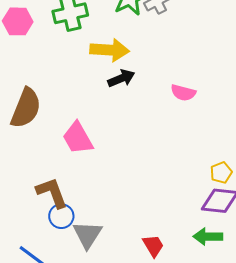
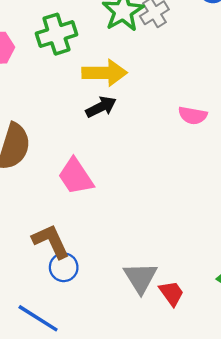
black arrow: (121, 78) -> (101, 107), moved
gray triangle: (87, 235) -> (140, 278), moved

